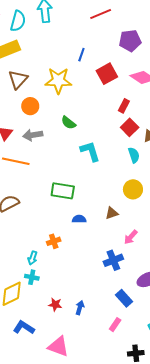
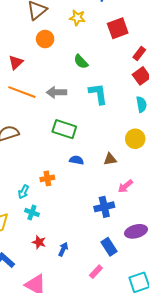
red square: (107, 74) -> (118, 28), moved
yellow star: (58, 81) -> (77, 18), size x0.6
gray arrow: (33, 135) -> (56, 92), moved
cyan cross: (32, 277) -> (32, 212), moved

